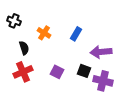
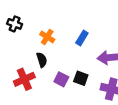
black semicircle: (24, 48) -> (42, 60), moved
black square: (84, 71) -> (81, 78), moved

